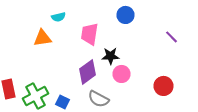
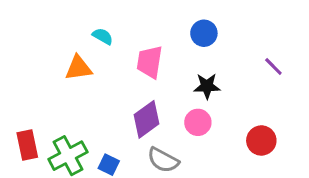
cyan semicircle: (58, 17) -> (103, 36), turned -136
black star: (110, 56) -> (207, 86), moved

